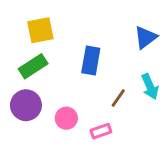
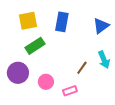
blue rectangle: (91, 61) -> (62, 22), moved
green rectangle: (33, 66) -> (35, 46), moved

